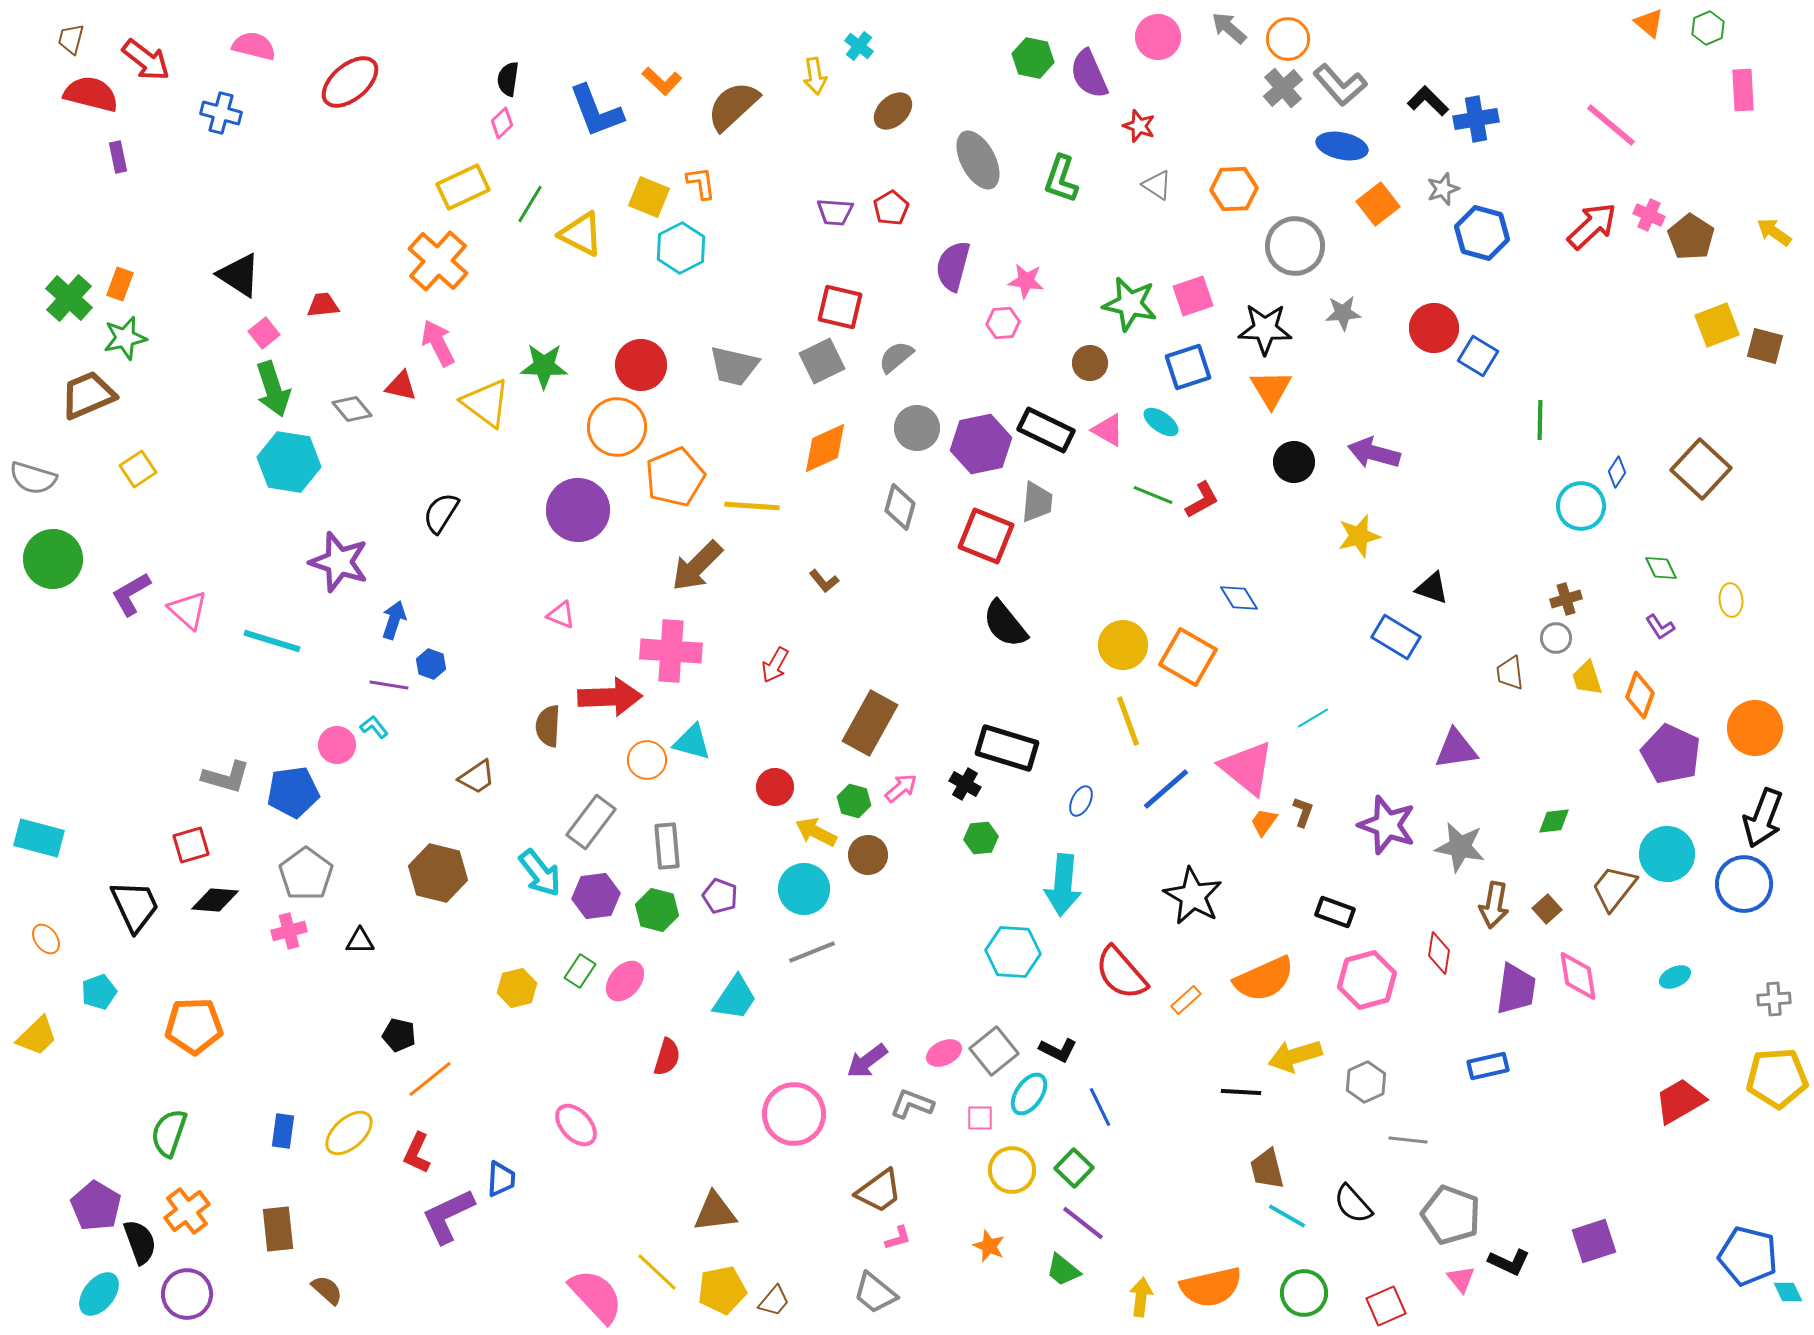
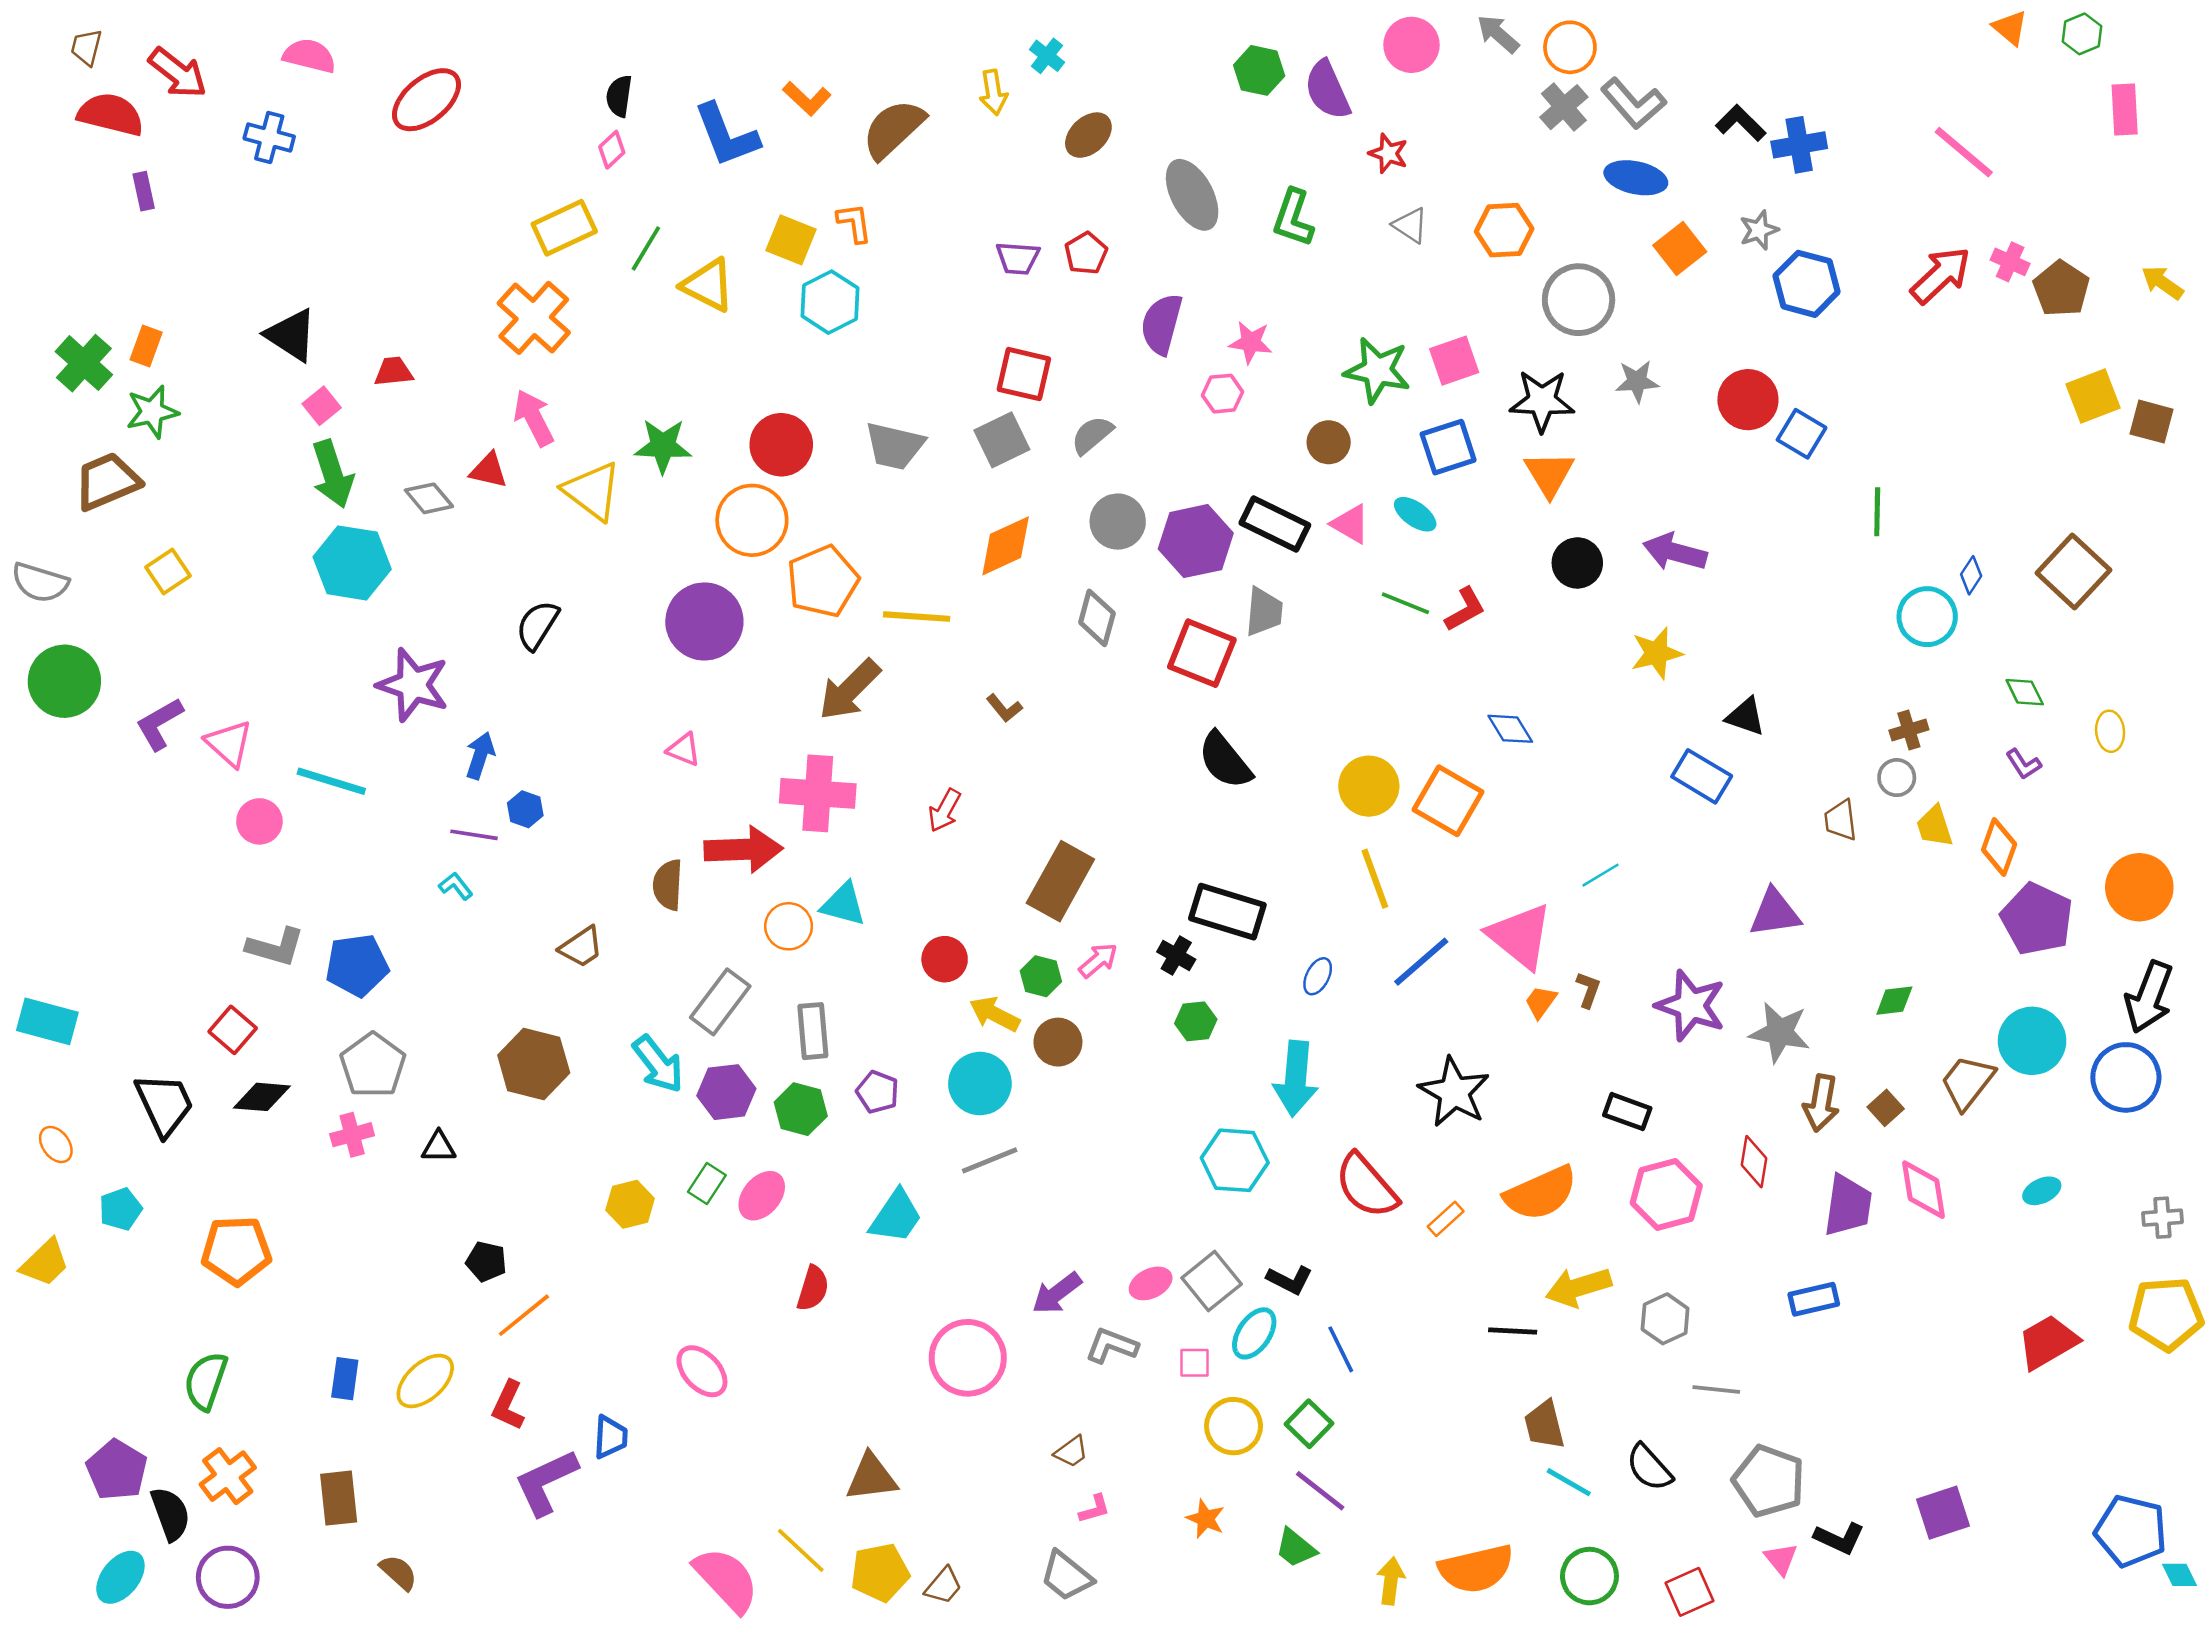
pink circle: (337, 745) -> (259, 821), moved
red square: (191, 845) -> (233, 1030), turned -33
brown trapezoid: (879, 1191) -> (1071, 1452), size x0.6

